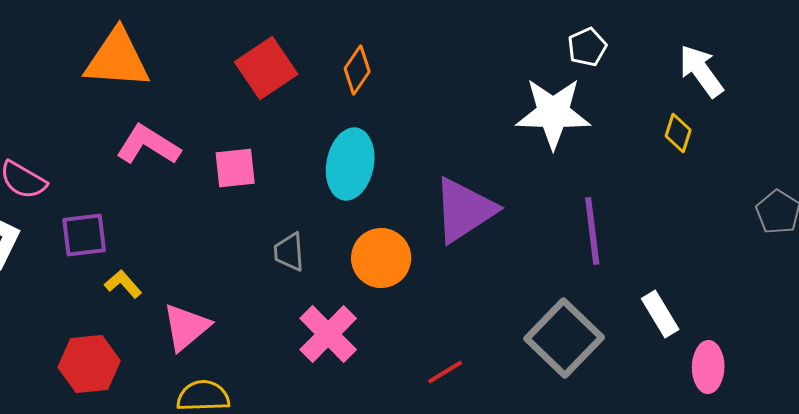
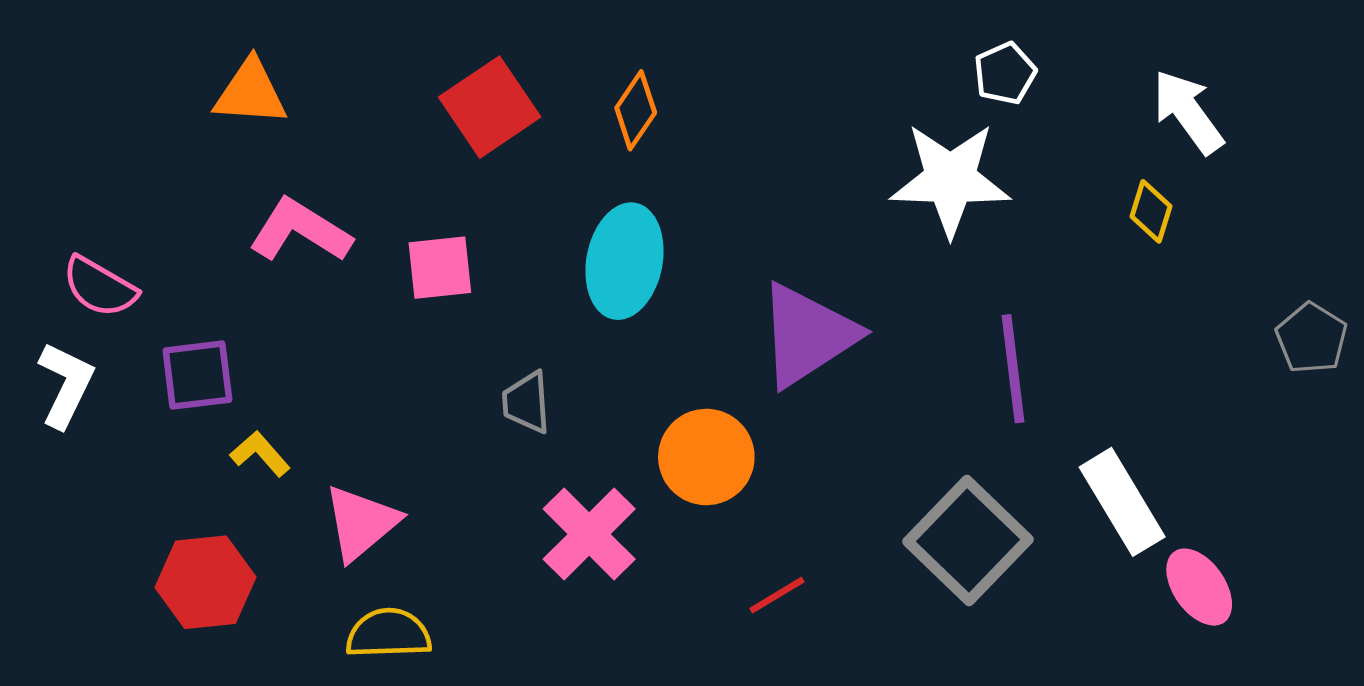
orange triangle: (117, 59) -> (250, 93), size x0.7
orange circle: (381, 258) -> (706, 457), moved
white rectangle: (660, 314) -> (1122, 502), size x1.4
pink ellipse: (708, 367) -> (1199, 587), turned -36

